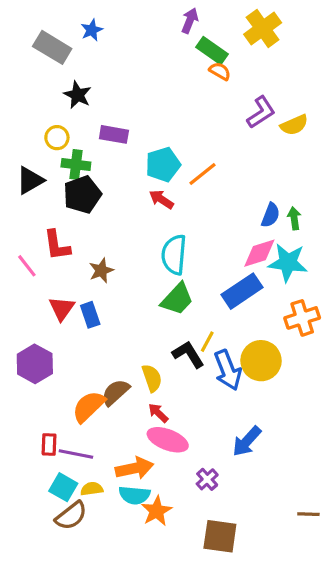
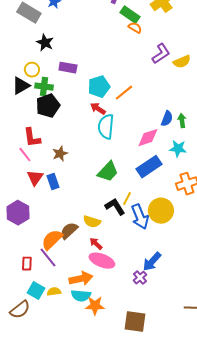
black triangle: (30, 180) -> (21, 86), moved
pink diamond: (259, 253) -> (148, 138), moved
cyan semicircle: (174, 255) -> (106, 127), moved
cyan star: (288, 263) -> (178, 149), size x0.7
pink line: (27, 266) -> (25, 155), moved
yellow semicircle: (152, 378) -> (92, 222), turned 126
purple line: (76, 454) -> (48, 258), moved, turned 40
purple cross: (207, 479) -> (140, 278), moved
orange star: (157, 511) -> (95, 306), turned 30
brown semicircle: (71, 516) -> (20, 310), moved

